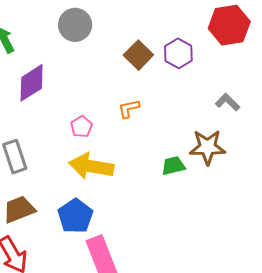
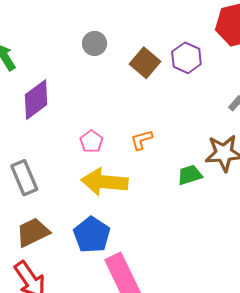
gray circle: (75, 25) -> (95, 43), moved, size x0.7
orange L-shape: (129, 109) -> (142, 140), moved

